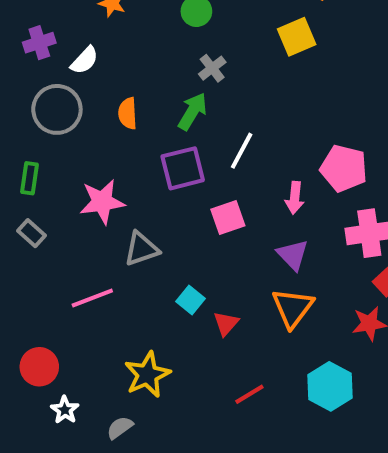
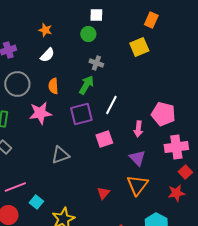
white semicircle: (84, 60) -> (47, 55), moved
gray cross: (212, 68) -> (96, 63), turned -32
pink star: (102, 202) -> (40, 113), moved
pink line: (92, 298) -> (15, 187), moved
cyan square: (191, 300) -> (36, 202), moved

